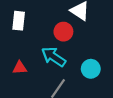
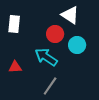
cyan circle: (91, 69) -> (77, 45), moved

